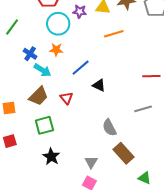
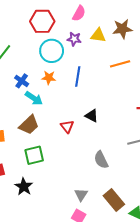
orange line: (114, 34) -> (120, 64), moved
blue line: (81, 68) -> (78, 76), moved, turned -42
red triangle: (66, 98) -> (67, 126), moved
brown rectangle: (123, 153) -> (114, 200), moved
black star: (51, 157) -> (24, 187), moved

